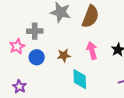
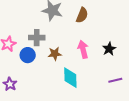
brown semicircle: (90, 16) -> (82, 15), size x0.7
gray cross: (35, 31) -> (37, 38), moved

